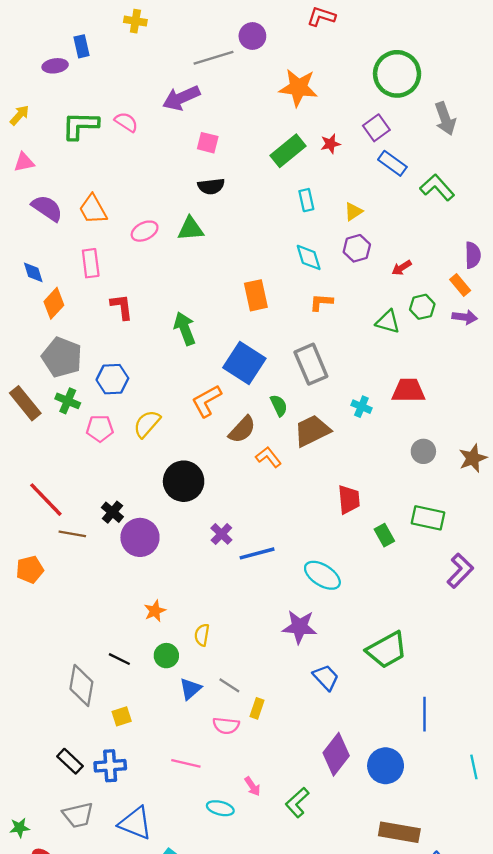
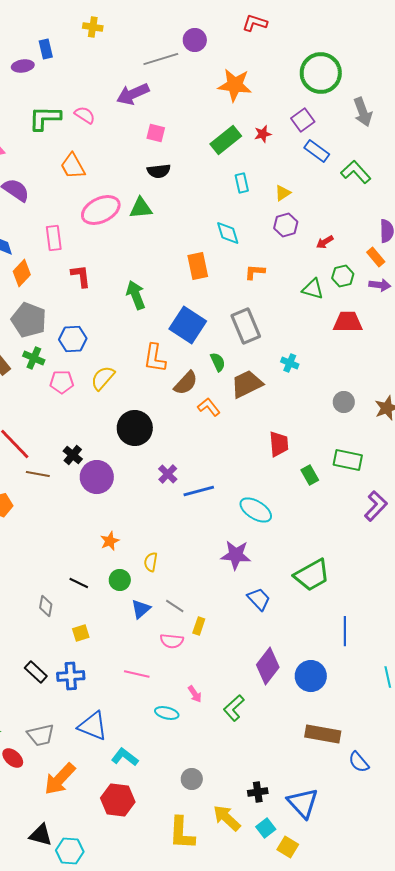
orange trapezoid: (93, 209) -> (73, 166), moved
pink ellipse: (145, 231) -> (101, 210), size x1.6
cyan diamond: (309, 257) -> (228, 233), moved
red trapezoid: (408, 391) -> (348, 322), moved
orange L-shape: (207, 401) -> (155, 358), turned -52
gray diamond: (81, 685) -> (46, 606), size x0.6
gray trapezoid: (78, 815) -> (41, 735), moved

